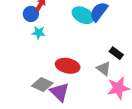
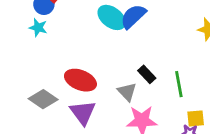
cyan star: (38, 33) -> (38, 28), moved
purple triangle: (59, 92) -> (83, 113), moved

